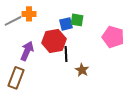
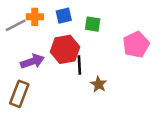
blue square: (66, 24) -> (64, 16), moved
pink pentagon: (113, 37) -> (136, 45), turned 30
purple arrow: (27, 51) -> (32, 61), turned 48

